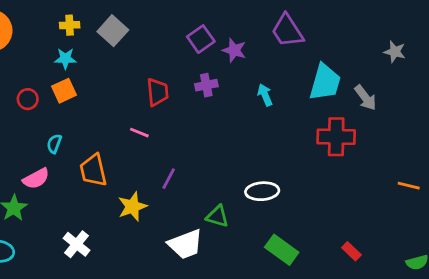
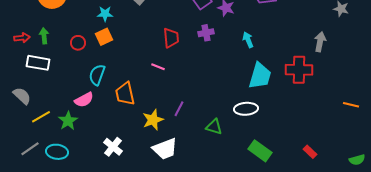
cyan trapezoid: (325, 82) -> (260, 76), moved
gray arrow: (365, 98) -> (320, 42), turned -132
cyan semicircle: (54, 144) -> (97, 75), size x1.5
purple line: (169, 179) -> (179, 109), moved
white trapezoid: (185, 244) -> (165, 149), moved

